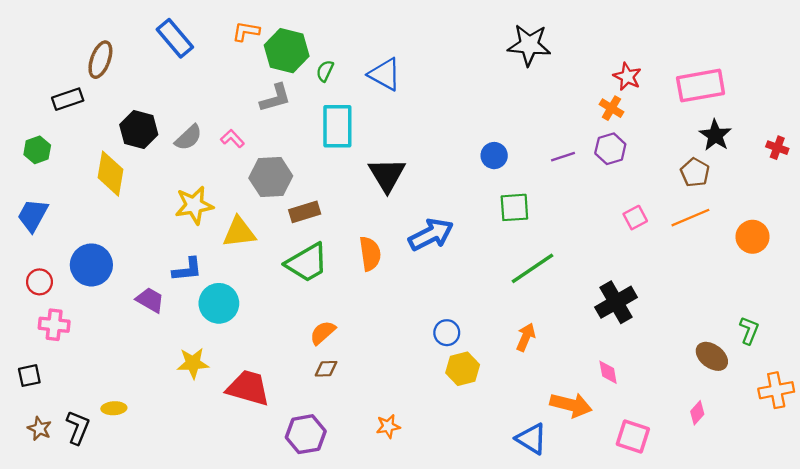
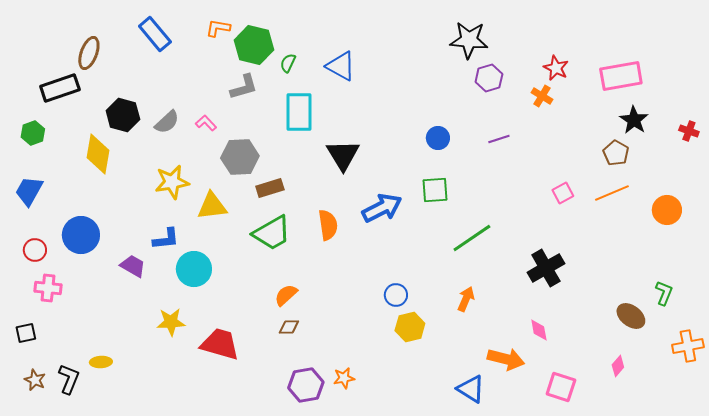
black rectangle: (68, 99) -> (60, 88), size x1.4
purple hexagon: (610, 149) -> (489, 78), moved
green square: (514, 207) -> (435, 190), moved
purple hexagon: (306, 434) -> (306, 385), moved

